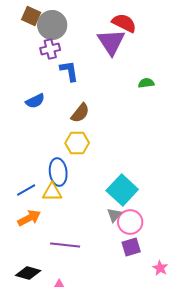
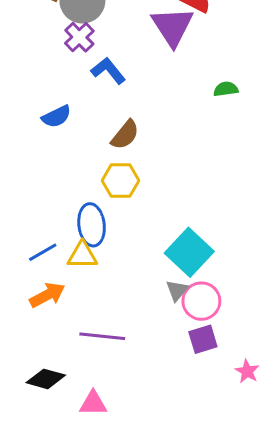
purple cross: (50, 49) -> (79, 37), turned -30
blue L-shape: (69, 71) -> (108, 71), turned -30

